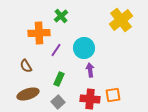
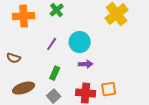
orange cross: (39, 33) -> (24, 16), moved
brown semicircle: (26, 66) -> (14, 58), moved, turned -40
purple arrow: (90, 70) -> (86, 64), turned 96

